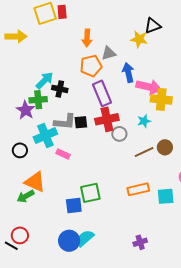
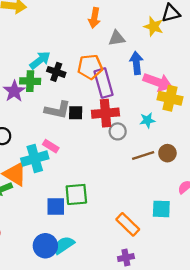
orange pentagon: (91, 66) -> (90, 67), moved
cyan cross: (45, 135) -> (35, 159), moved
orange rectangle: (138, 189) -> (128, 224), moved, turned 50

